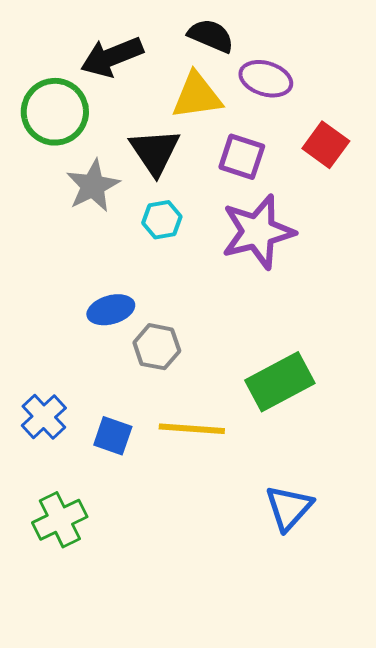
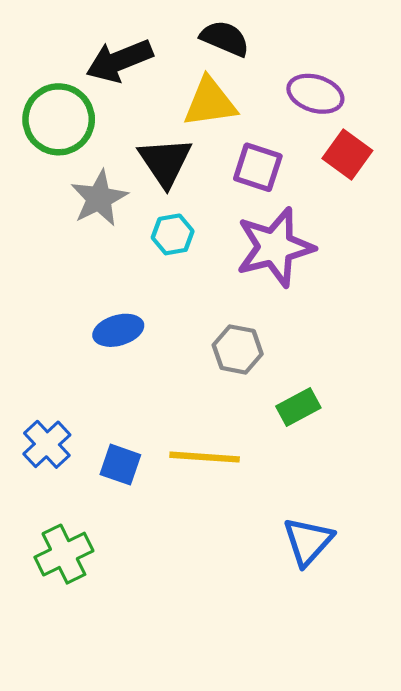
purple ellipse: (266, 79) -> (315, 94), moved
gray hexagon: (157, 347) -> (238, 349), moved
green rectangle: (280, 382) -> (298, 407), size x0.6

